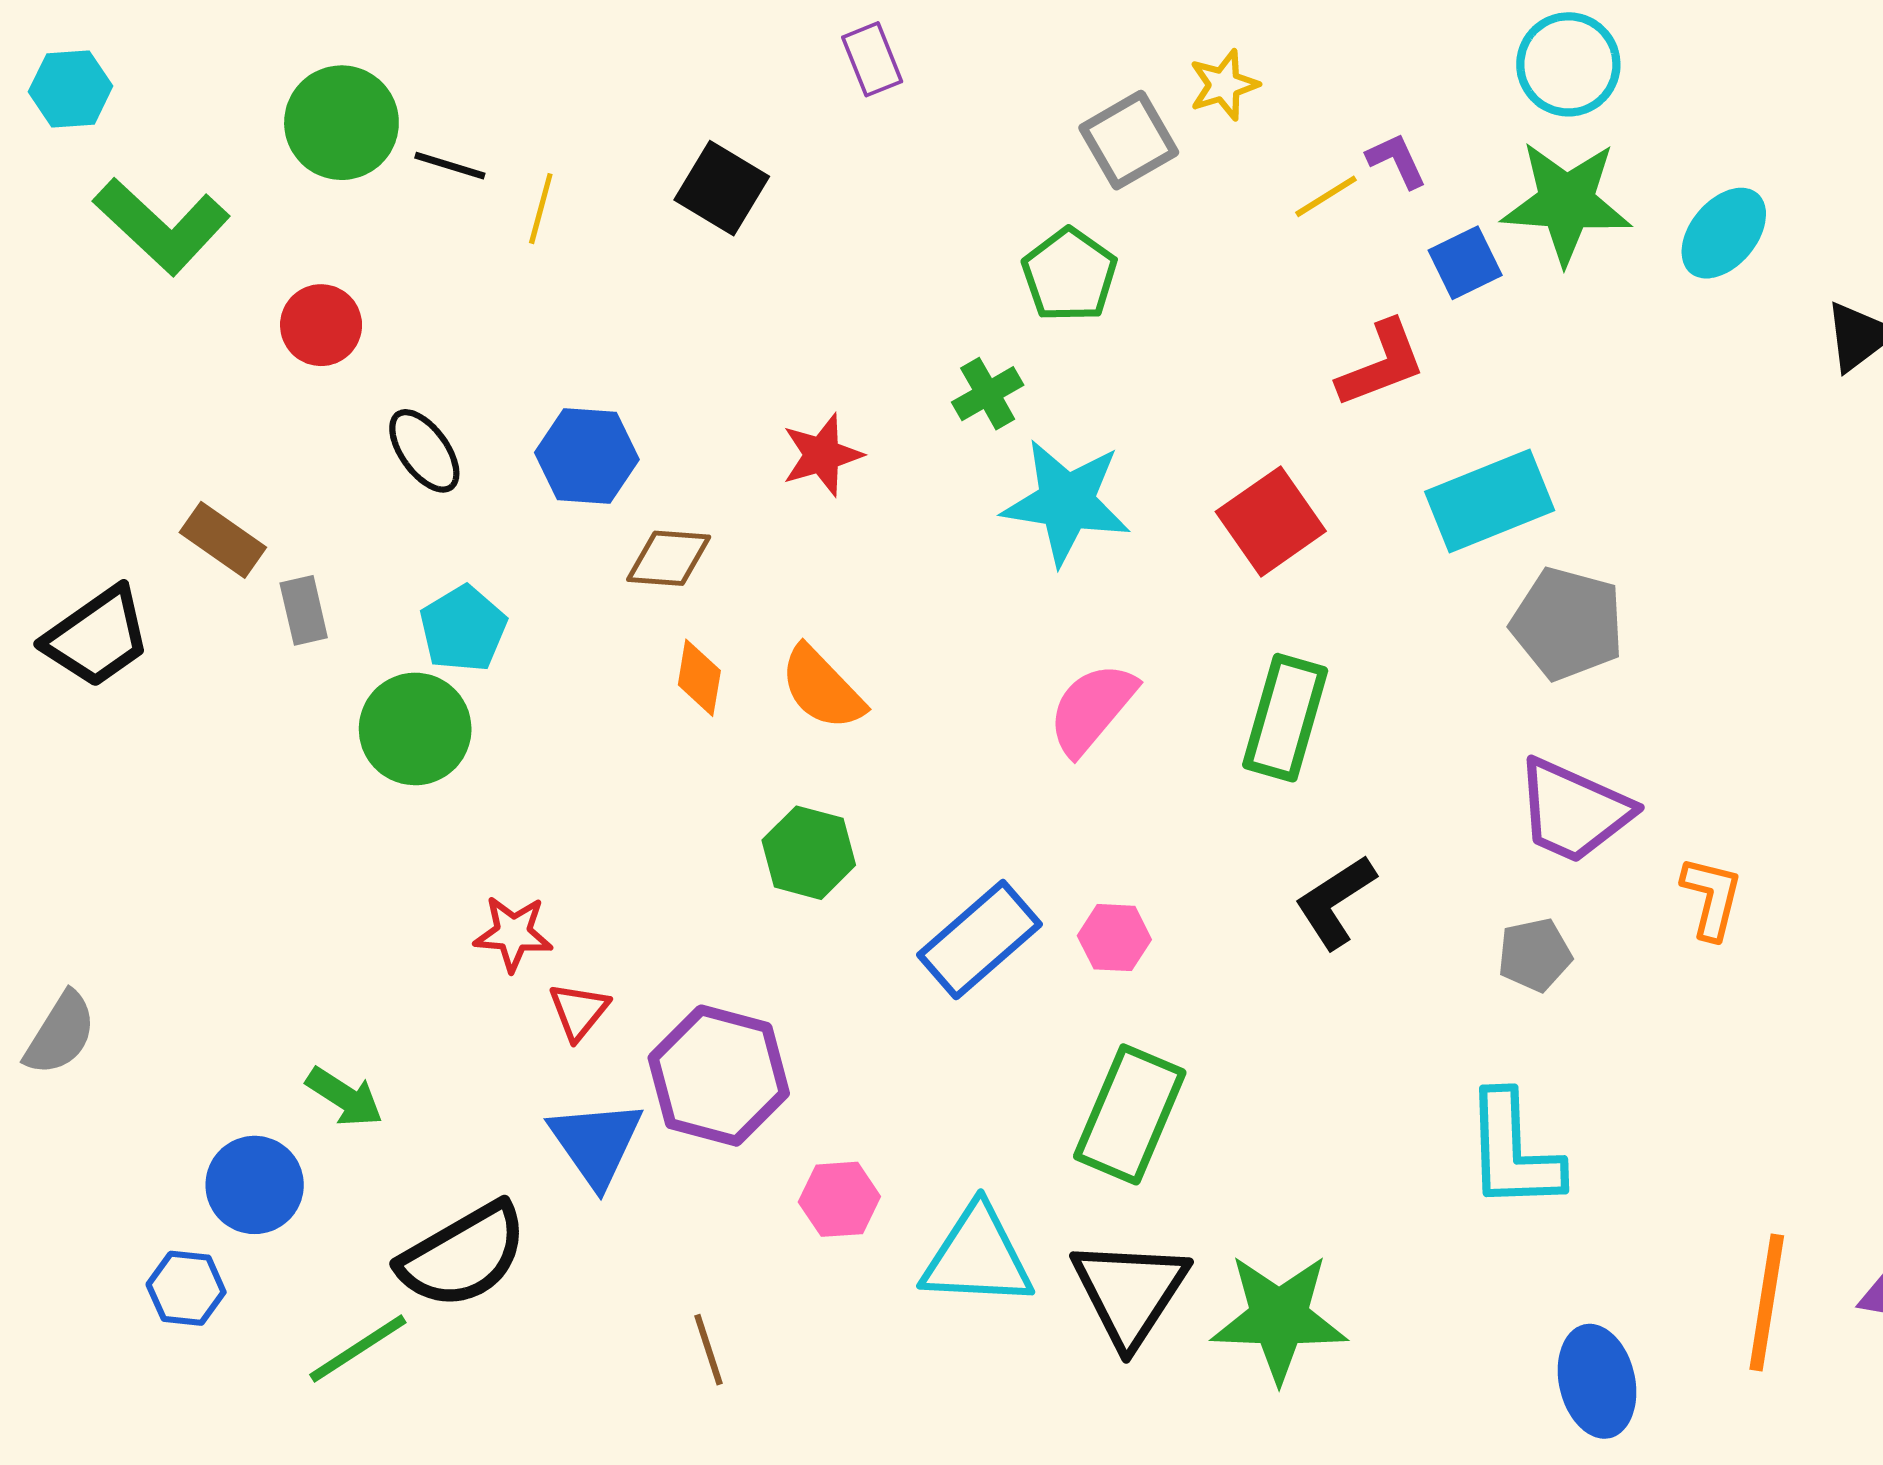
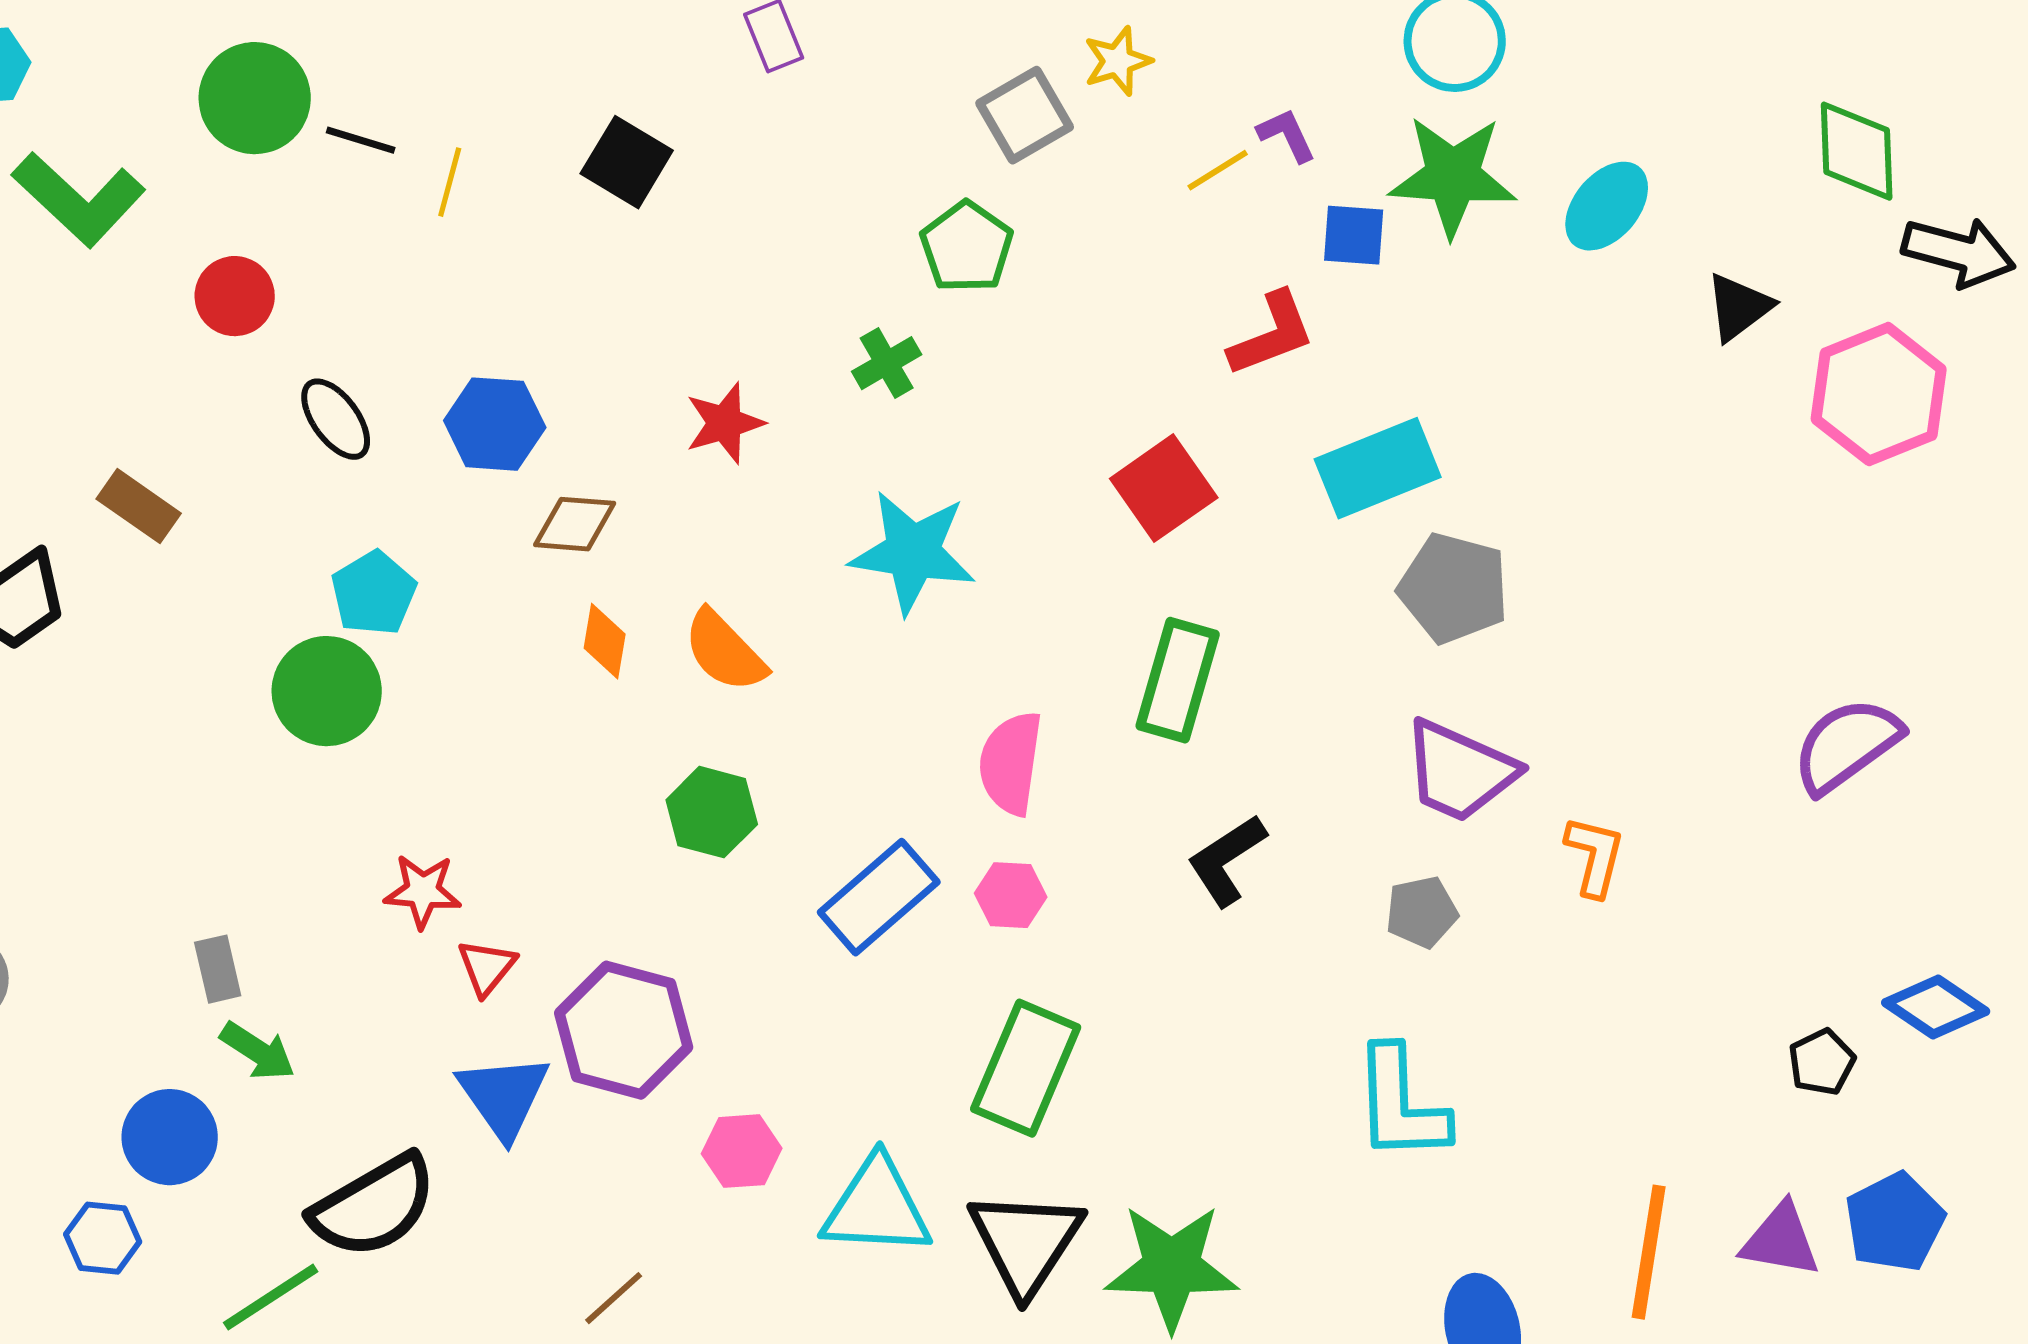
blue square: (1465, 263) -> (1354, 235), turned 30
cyan star: (1066, 502) -> (913, 552), moved
gray rectangle: (304, 610) -> (218, 969), moved
pink semicircle: (1092, 709) -> (1011, 763), moved, turned -32
brown line: (709, 1350) -> (614, 1298), turned 66

